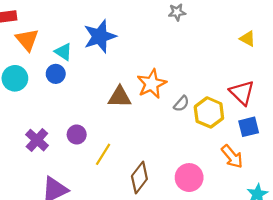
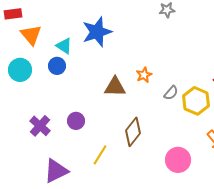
orange star: (152, 84) -> (144, 75), size x0.6
yellow line: (103, 154) -> (100, 155), moved
brown diamond: (139, 178) -> (133, 132), moved

